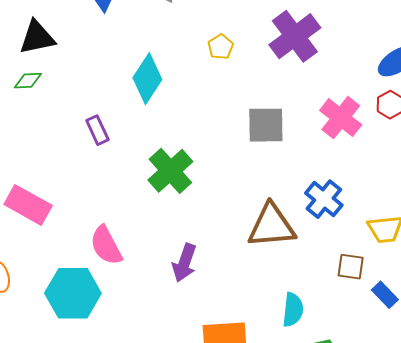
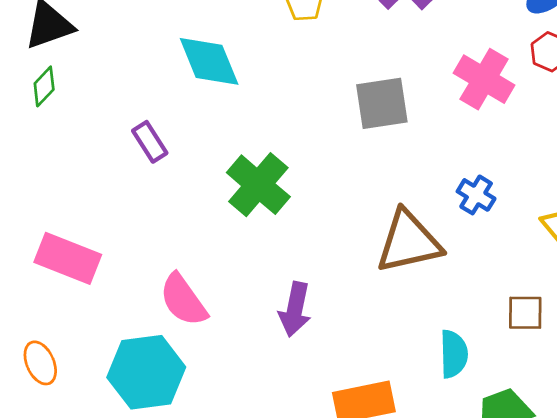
cyan diamond: (147, 79) -> (209, 61), turned -48
green diamond: (28, 81) -> (44, 86), turned -36
blue cross: (324, 199) -> (476, 195), size x0.7
brown square: (351, 267) -> (525, 313), moved

